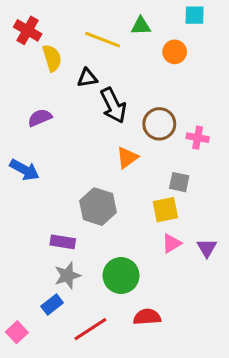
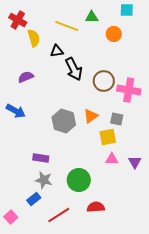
pink cross: (198, 138) -> (129, 90), size x1.6
orange triangle: (127, 158) -> (91, 116), moved
gray hexagon: (98, 207) -> (64, 121), moved
pink triangle: (172, 243) -> (112, 159), turned 32
gray star: (67, 276) -> (44, 180), turned 30

